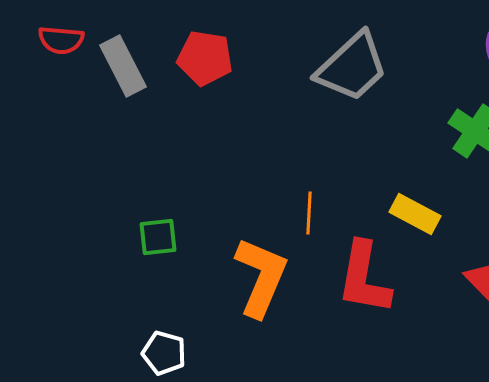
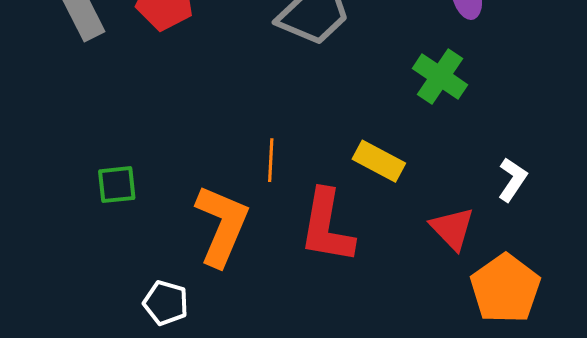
white pentagon: (164, 353) -> (166, 303), moved

